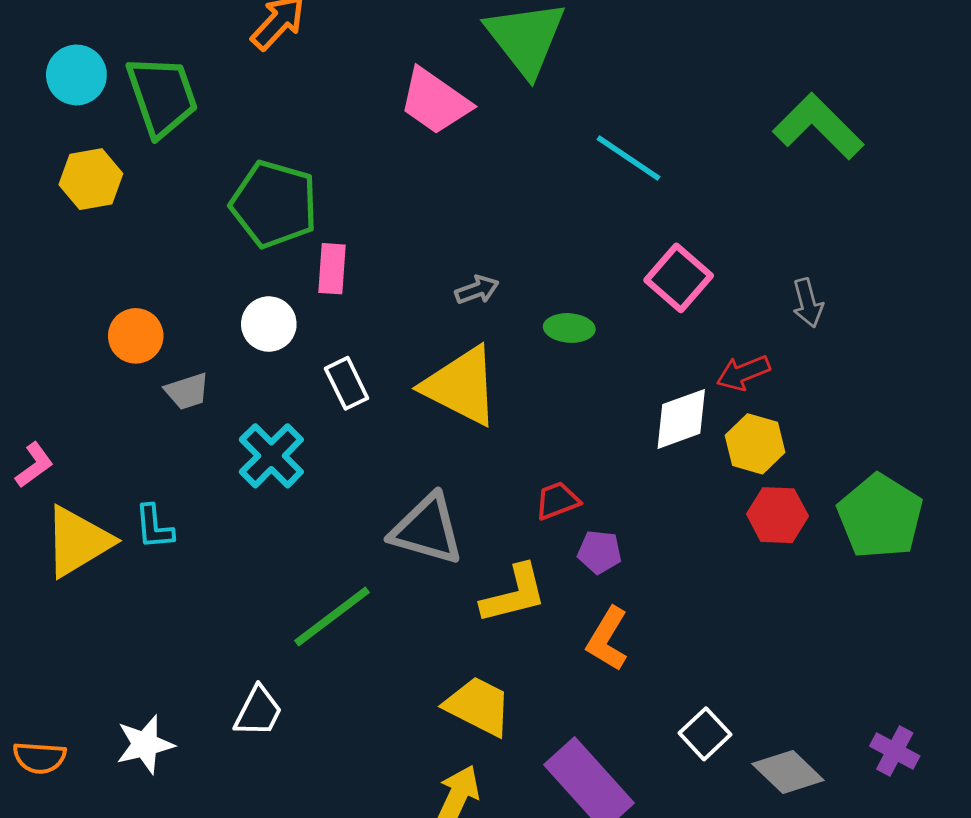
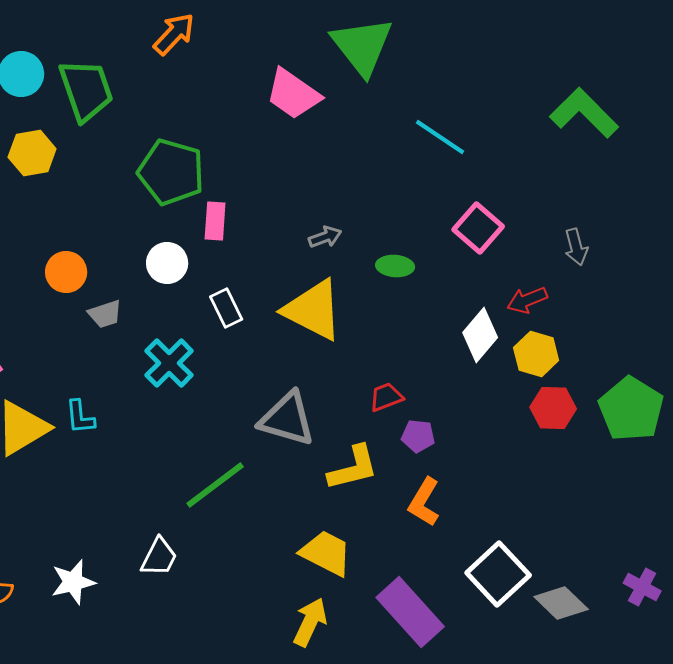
white diamond: (681, 419) -> (480, 335), turned -30
white square: (705, 734) -> (498, 574), size x1.6

